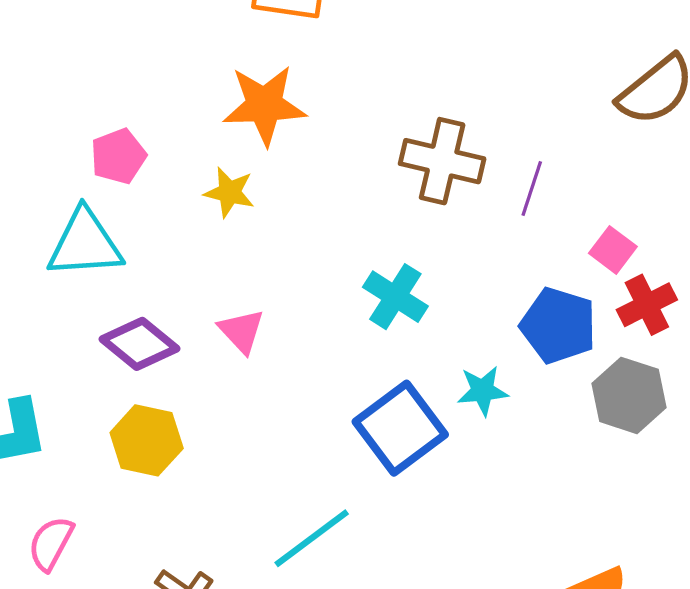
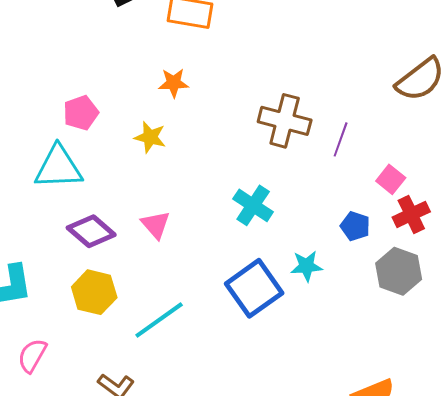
orange star: (264, 105) -> (174, 83), size x0.6
blue pentagon: (558, 325) -> (355, 226), size x0.6
cyan line: (312, 538) -> (159, 320), moved

